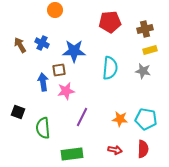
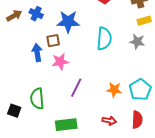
brown arrow: (20, 45) -> (14, 16), turned 91
black square: (18, 112) -> (14, 111), moved
cyan pentagon: (146, 119) -> (140, 90), turned 30

